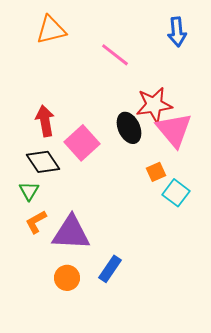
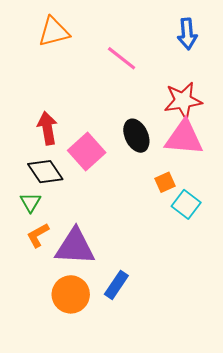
red star: (154, 105) -> (183, 101), moved
pink triangle: (174, 130) -> (184, 138), turned -45
orange circle: (67, 278) -> (71, 294), size x1.4

